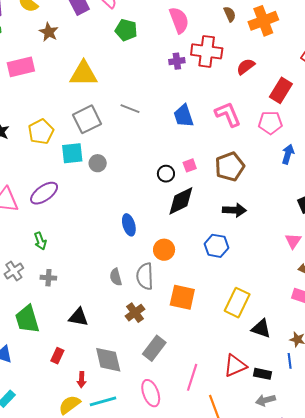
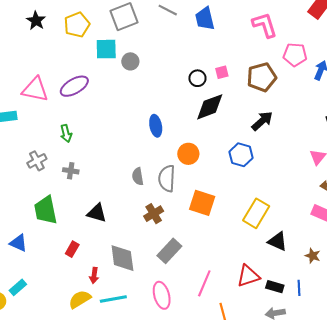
blue trapezoid: (184, 116) -> (205, 19), moved
pink pentagon: (270, 123) -> (295, 55), moved
black arrow: (234, 210) -> (262, 121), turned -50
blue line: (290, 361) -> (299, 288), moved

